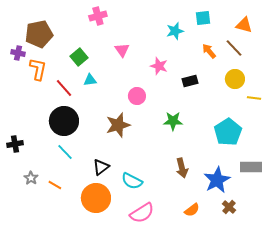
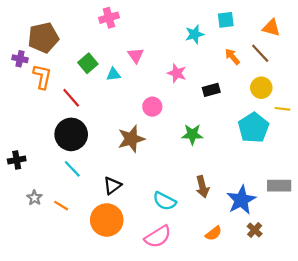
cyan triangle: (90, 80) -> (113, 74), moved
cyan pentagon: (228, 132) -> (253, 128), moved
cyan semicircle: (132, 181) -> (165, 201), moved

